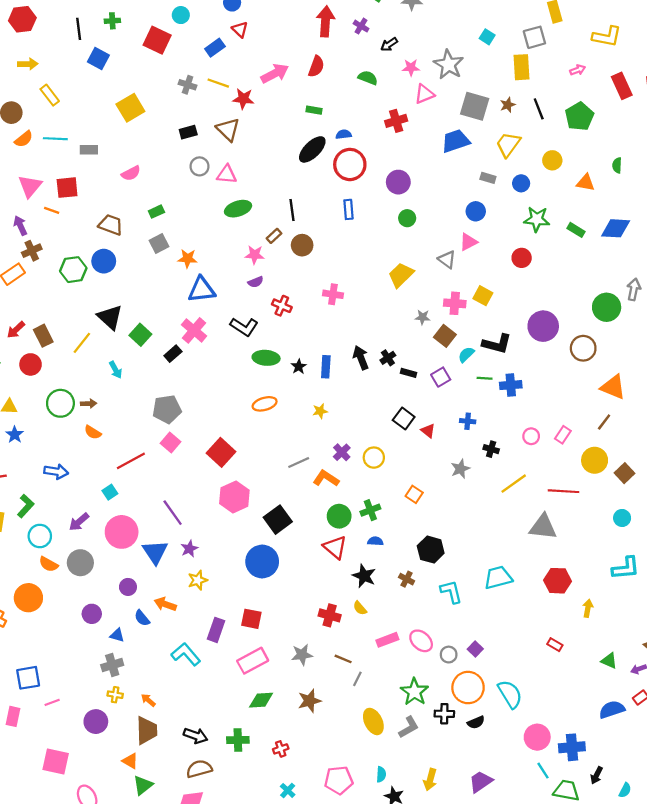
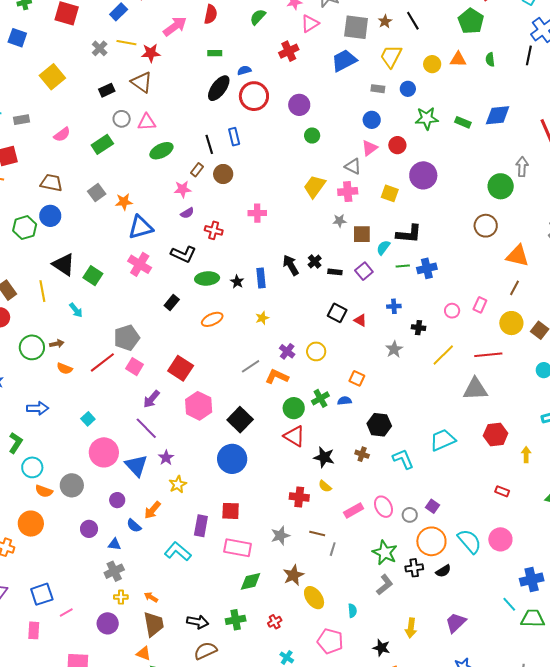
green semicircle: (368, 78) -> (258, 17), turned -60
gray cross: (188, 85) -> (100, 48), turned 35
green pentagon: (579, 116) -> (471, 21), moved
orange triangle: (585, 183) -> (458, 59), moved
blue rectangle: (348, 209) -> (234, 137), moved
green rectangle: (156, 212) -> (102, 144), moved, size x1.5
red circle: (522, 258) -> (397, 145), moved
pink cross: (455, 303) -> (348, 192), moved
purple circle: (543, 326) -> (423, 175), moved
brown square: (445, 336) -> (362, 234), turned -30
yellow line: (82, 343) -> (42, 291), turned -40
black rectangle: (173, 354) -> (172, 302), moved
red line: (131, 461) -> (102, 362), moved
purple arrow: (79, 522) -> (151, 399), moved
blue semicircle: (375, 541) -> (345, 401), moved
orange arrow: (165, 604) -> (153, 510), turned -60
pink ellipse: (421, 641) -> (383, 507), turned 30
pink rectangle: (253, 661) -> (238, 548), turned 48
yellow ellipse: (373, 721) -> (314, 598), moved
pink circle: (537, 737) -> (500, 539), moved
cyan semicircle: (381, 774) -> (352, 611), moved
pink pentagon: (339, 780) -> (330, 641), turned 30

